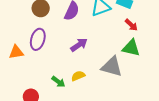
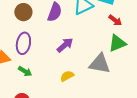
green triangle: (131, 48) -> (117, 43), turned -30
green arrow: (58, 82) -> (25, 71), moved

